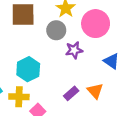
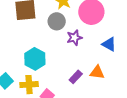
orange triangle: (95, 91) -> (97, 72), turned -35

